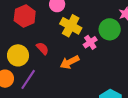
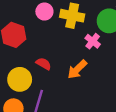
yellow cross: (71, 26) -> (72, 16), moved

